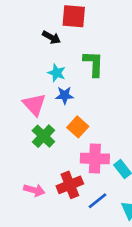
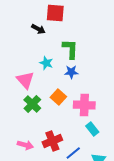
cyan star: (57, 73) -> (46, 63), moved
blue star: (65, 95) -> (71, 72), moved
pink cross: (95, 159) -> (84, 105), moved

